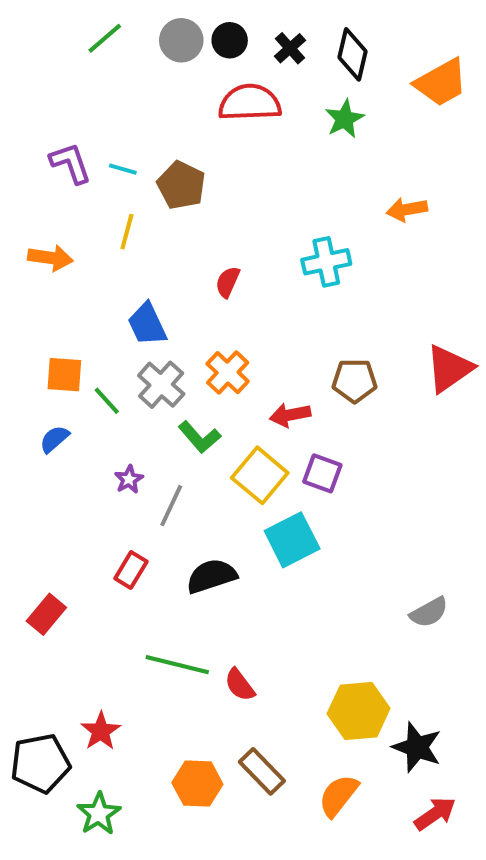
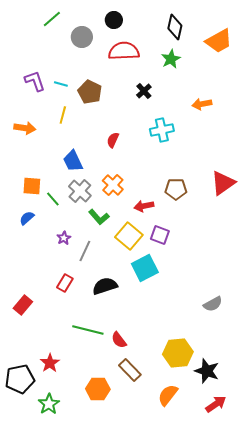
gray circle: (181, 40) -> (82, 37), moved
black cross: (290, 48) -> (144, 91), moved
brown rectangle: (262, 771) -> (130, 370), moved

